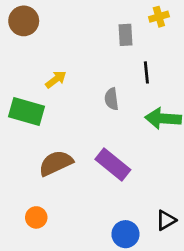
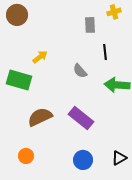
gray semicircle: (112, 99) -> (80, 71), turned -35
blue circle: (125, 234) -> (83, 160), moved

